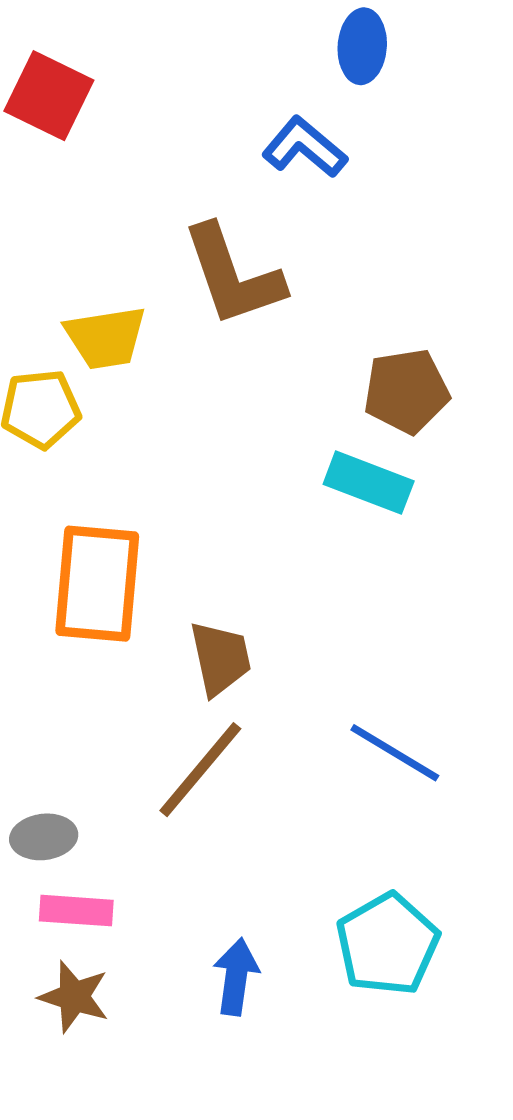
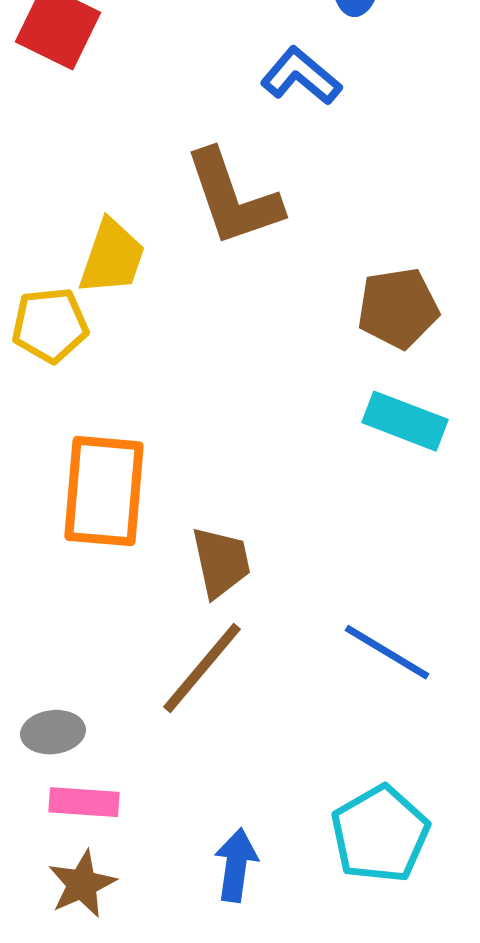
yellow trapezoid: (106, 338) -> (112, 257), turned -62
cyan rectangle: (369, 483) -> (405, 421), moved
brown star: (74, 997) -> (82, 884), turned 30

